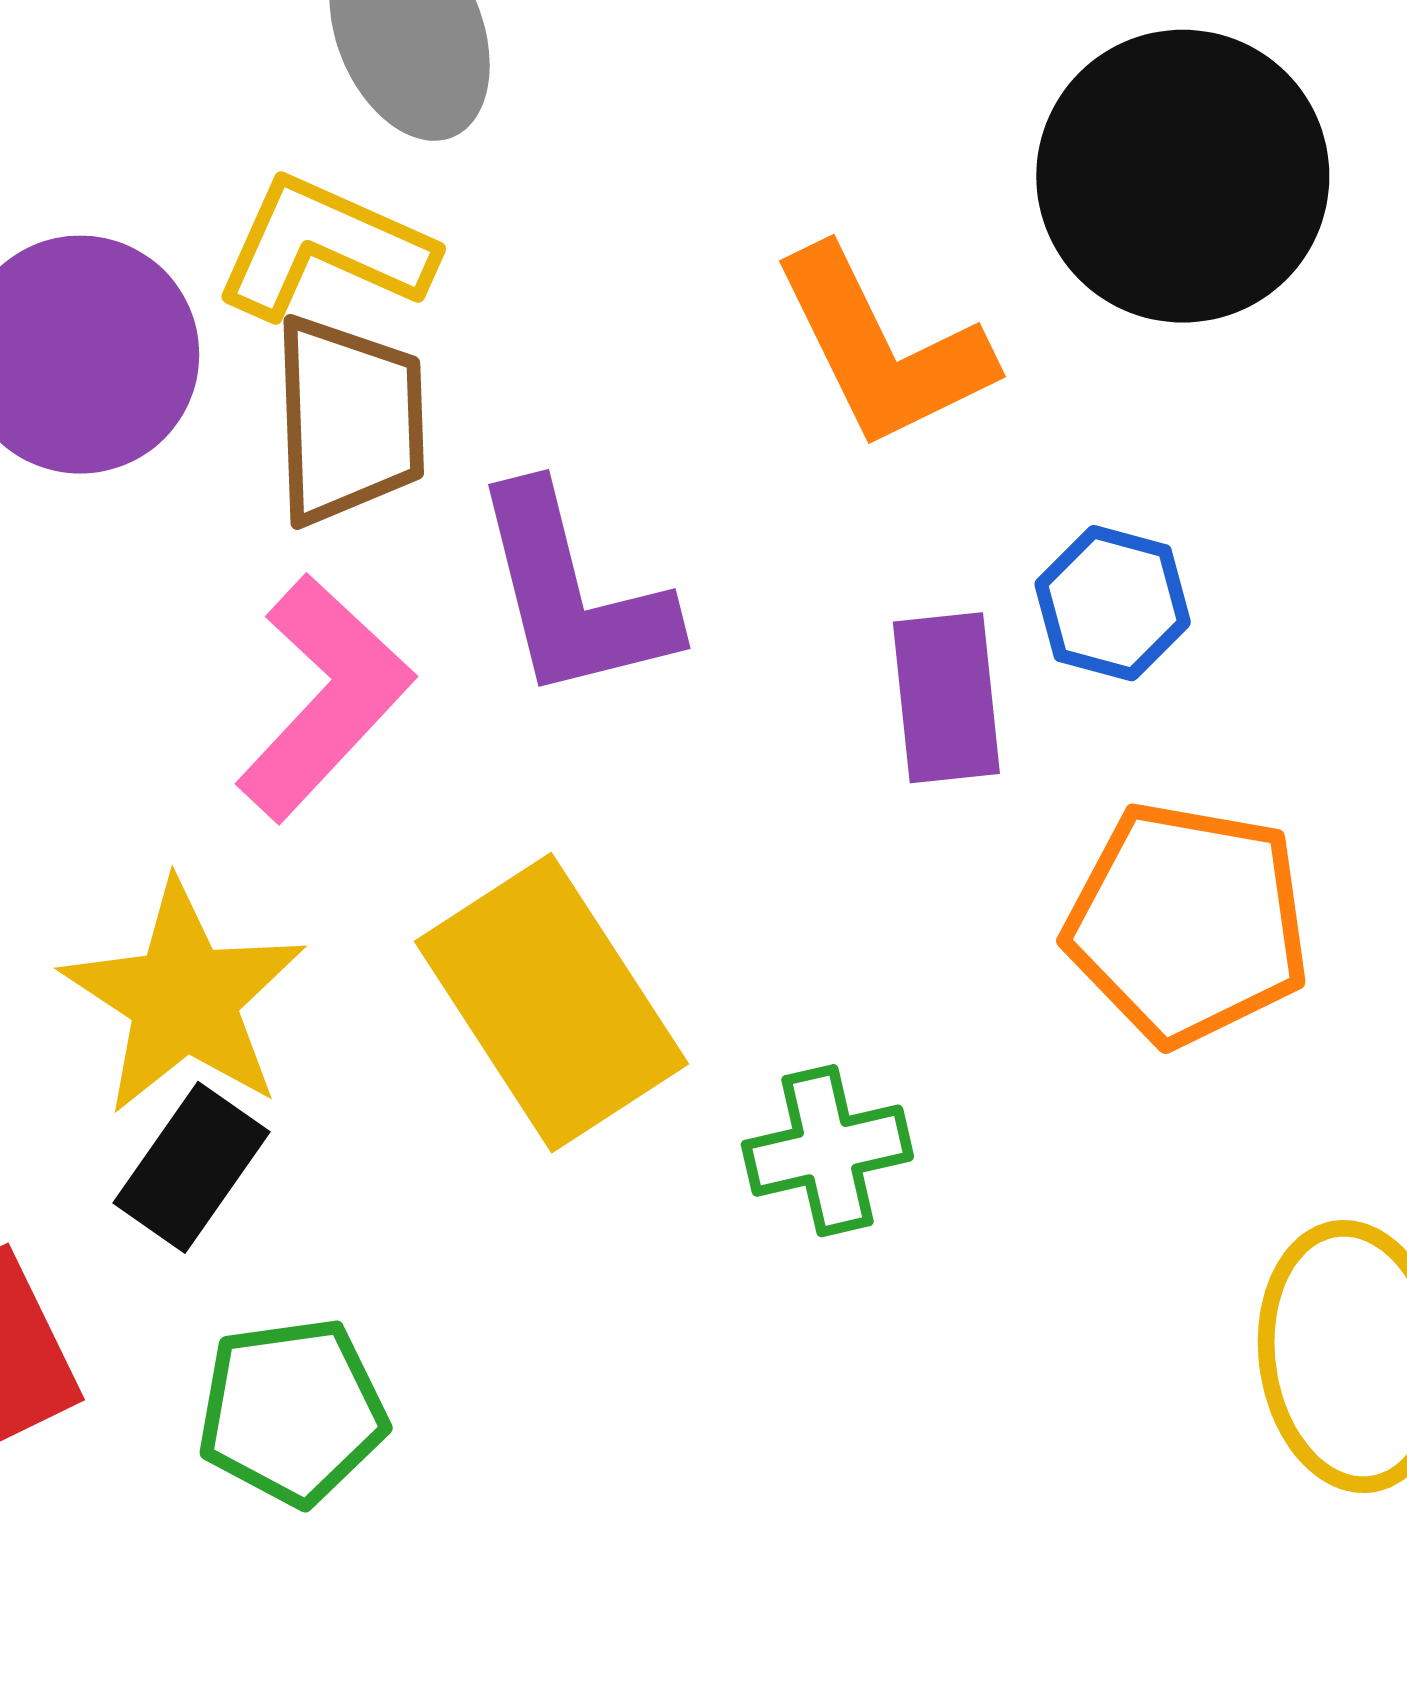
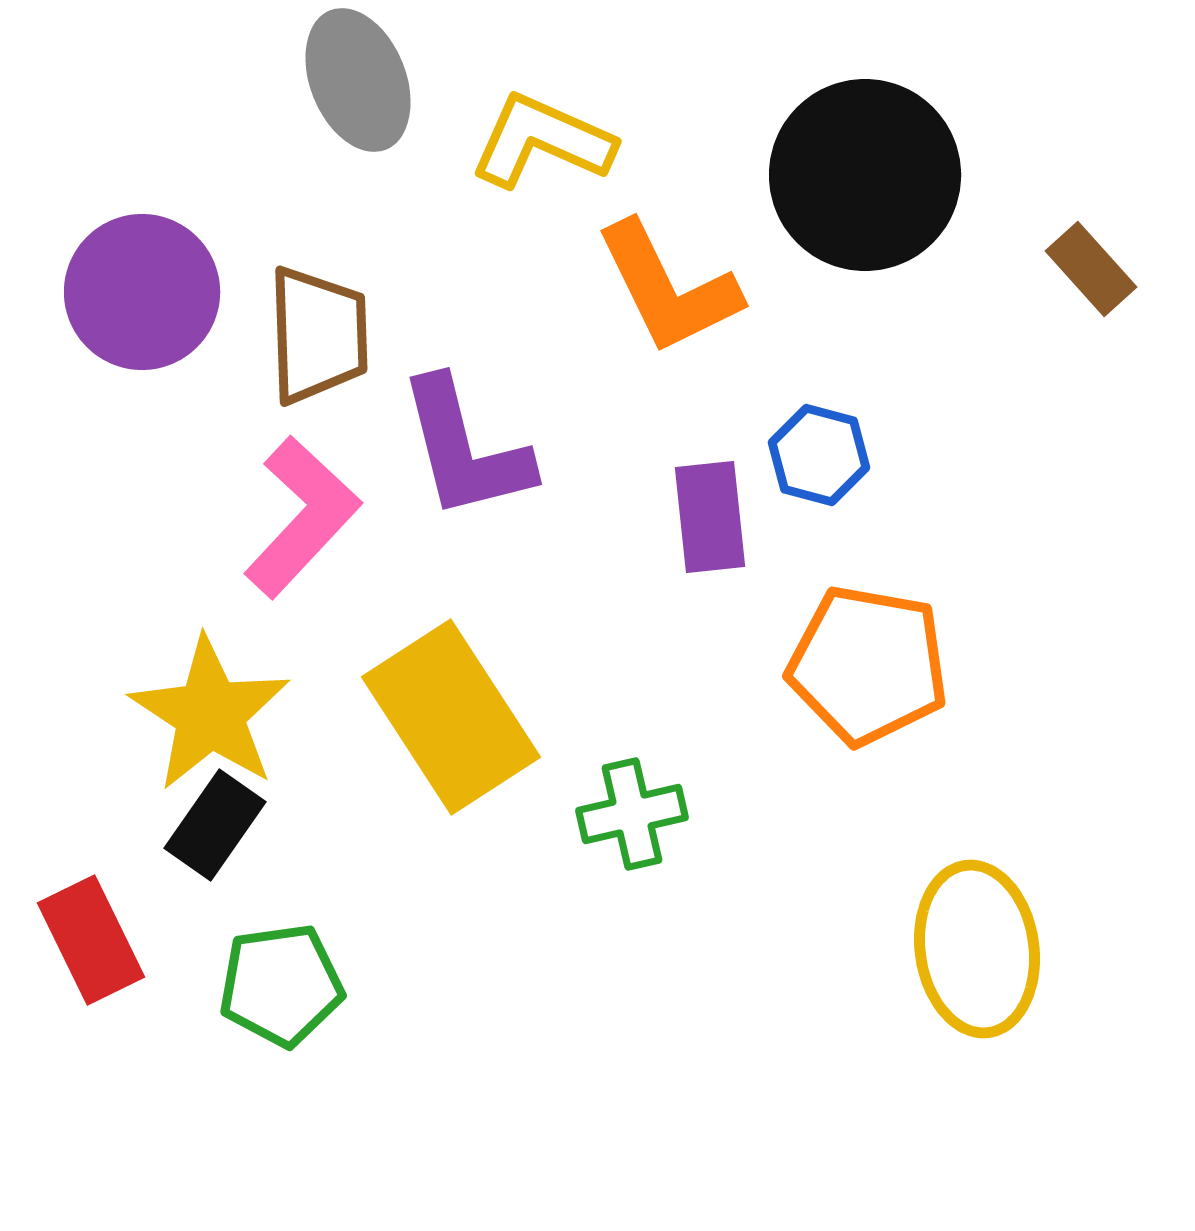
yellow L-shape: (324, 248) -> (542, 141), moved

